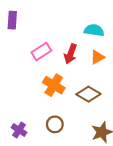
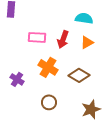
pink rectangle: (41, 52) -> (37, 37), turned 36
purple cross: (19, 130) -> (17, 79), moved

